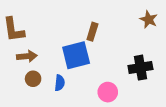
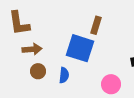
blue square: (76, 55) -> (80, 48), turned 32

